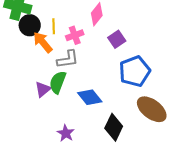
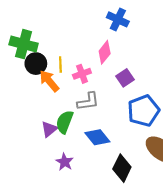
gray L-shape: (68, 59) -> (88, 101), moved
purple star: (66, 133) -> (65, 162), moved

